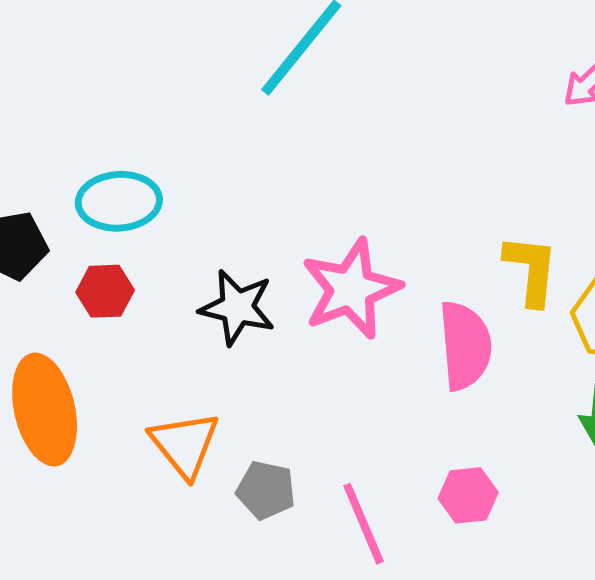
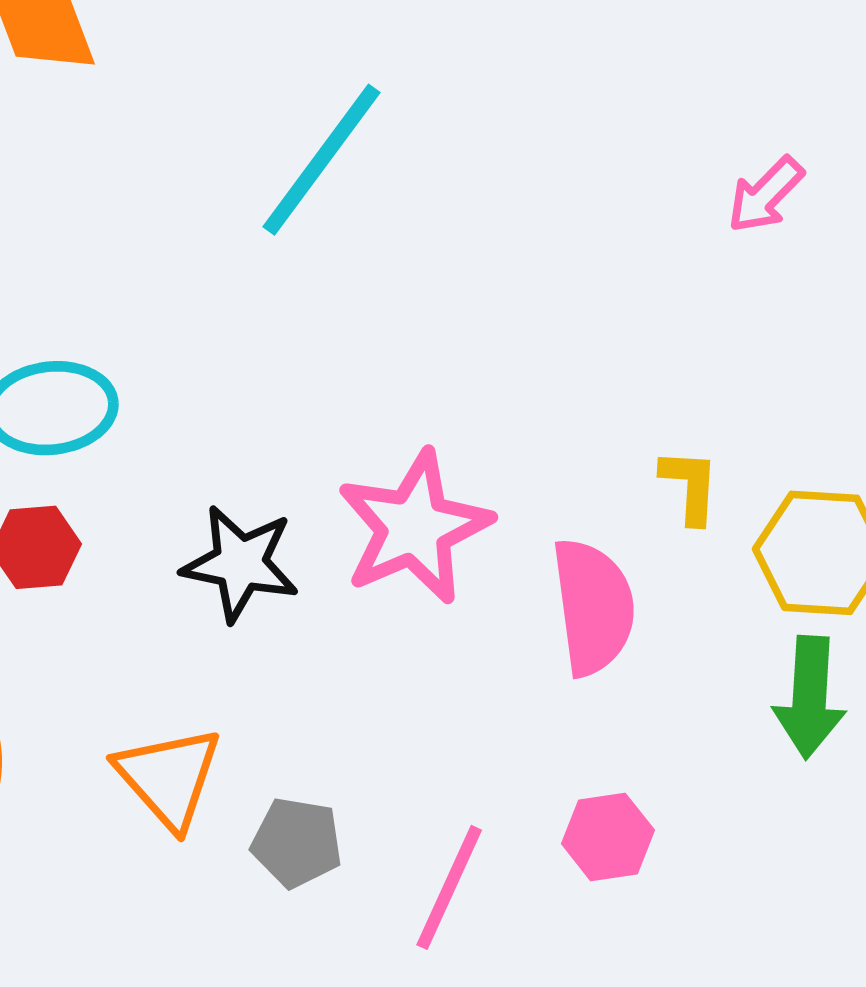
yellow L-shape: (531, 270) -> (690, 486), size x0.7
pink line: (364, 524) -> (449, 887), turned 50

